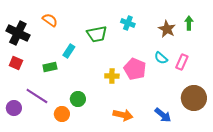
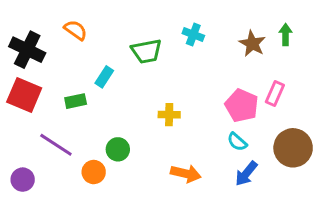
cyan semicircle: (161, 58) -> (237, 142), moved
red square: (16, 63) -> (24, 95), size x1.6
pink pentagon: (135, 69) -> (242, 106), moved
purple circle: (14, 108) -> (23, 180), moved
blue arrow: (163, 115) -> (246, 174), turned 90

